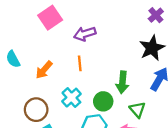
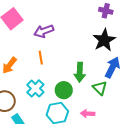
purple cross: (156, 15) -> (106, 11), turned -32
green triangle: (137, 110) -> (100, 88), moved

